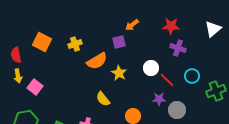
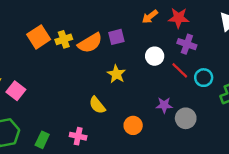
orange arrow: (132, 25) -> (150, 17), moved
orange square: (42, 42) -> (39, 37), moved, turned 30
orange semicircle: (97, 61) -> (90, 43), moved
white circle: (151, 68) -> (155, 56), moved
red line: (167, 80) -> (180, 70), moved

